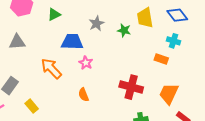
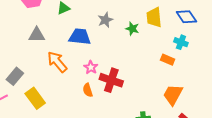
gray triangle: (17, 42) -> (37, 35), moved
pink star: (86, 63) -> (91, 67), moved
red cross: (131, 87) -> (111, 80), moved
yellow rectangle: (32, 106) -> (35, 98), size x1.5

